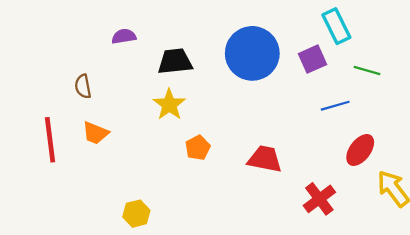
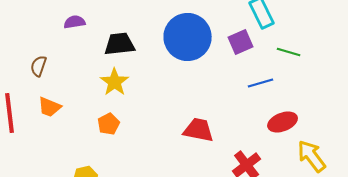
brown semicircle: (83, 86) -> (39, 66), turned 30
orange pentagon: (198, 148) -> (109, 124), moved
red ellipse: (360, 150) -> (283, 122), turned 32

